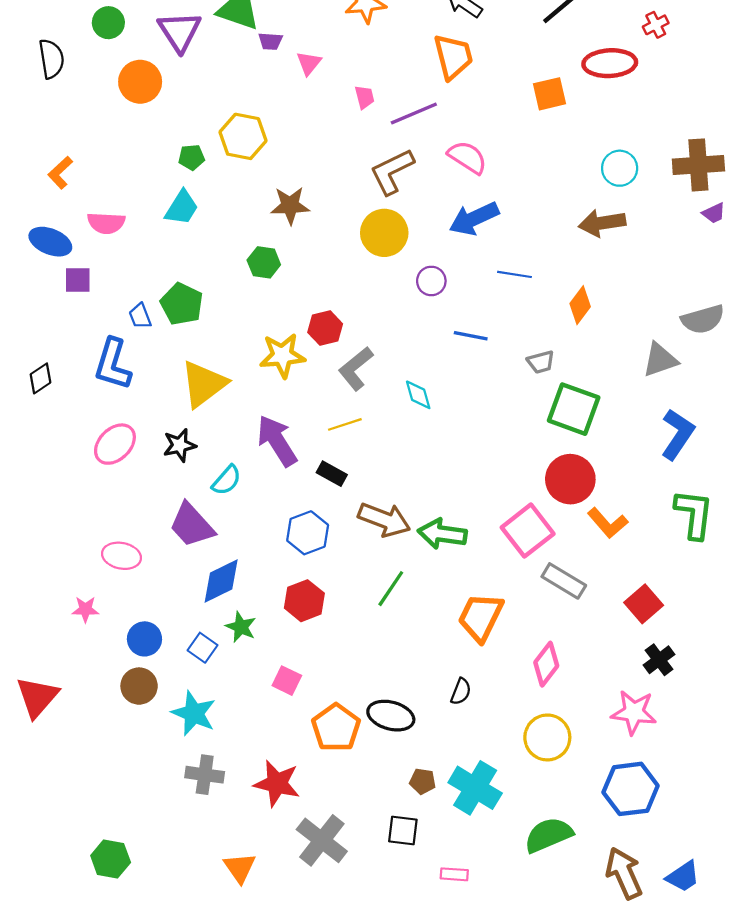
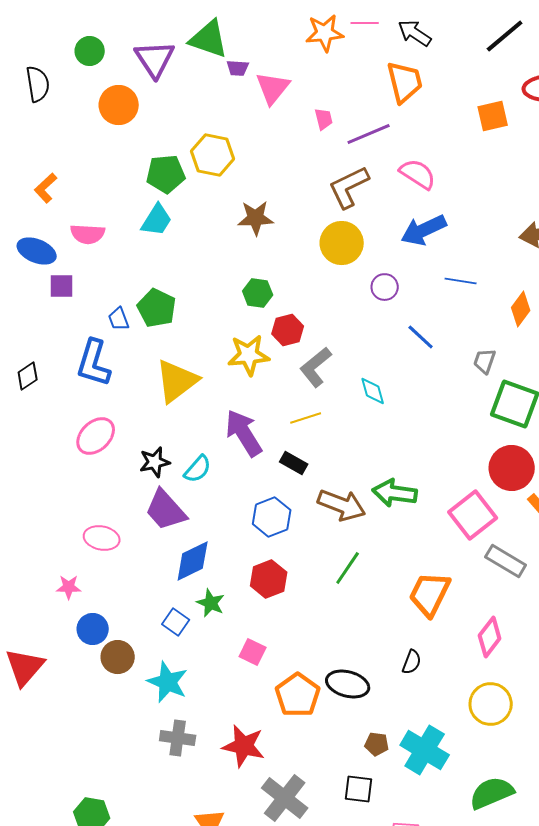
pink triangle: (309, 63) -> (273, 88), size x1.5
green pentagon: (192, 157) -> (166, 174), size x1.6
green hexagon: (264, 262) -> (258, 293), moved
blue line: (471, 336) -> (421, 337), turned 32
gray trapezoid: (541, 362) -> (485, 361), turned 124
black star: (180, 445) -> (155, 462), moved
green arrow: (442, 534) -> (395, 493), moved
blue circle: (144, 639) -> (93, 629), moved

